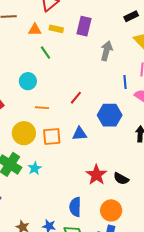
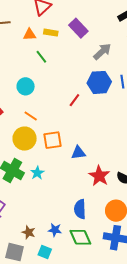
purple rectangle: (84, 26) -> (78, 28), turned -54
gray arrow: (106, 51) -> (102, 52), turned 36
orange line: (42, 108) -> (31, 116), moved, turned 32
blue hexagon: (110, 115) -> (99, 82), moved
blue triangle: (79, 134) -> (78, 153), moved

